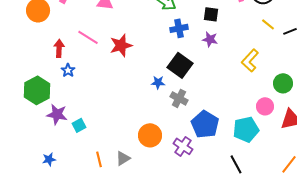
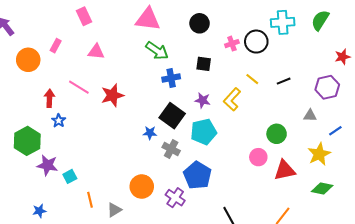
yellow line: (268, 24) -> (252, 79), moved
purple star: (210, 39) -> (203, 100), moved
yellow L-shape: (250, 60) -> (232, 99), moved
cyan pentagon: (246, 129) -> (204, 132), moved
orange line: (99, 159) -> (90, 200), moved

